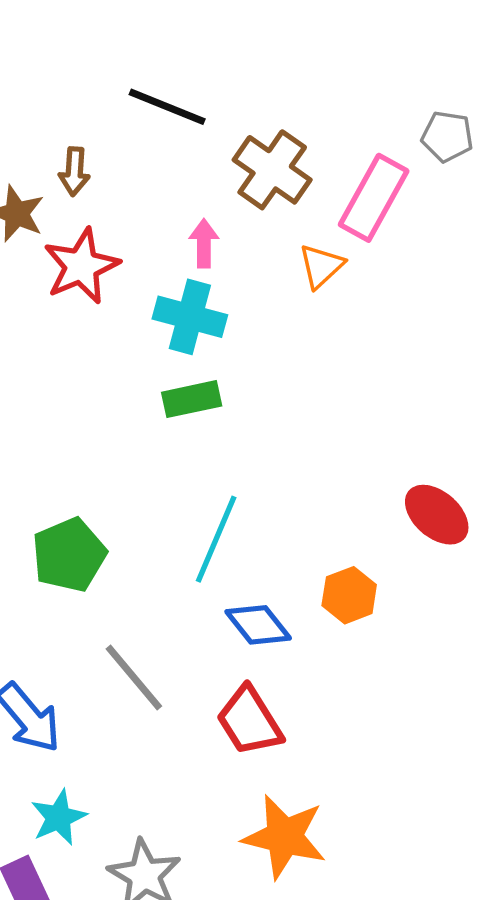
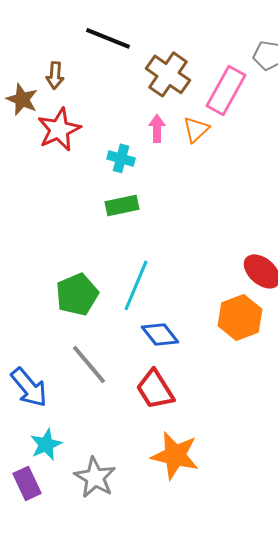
pink arrow: (204, 243) -> (157, 128), moved
cyan cross: (190, 317) -> (121, 158), size x0.7
green pentagon: (69, 555) -> (77, 294), moved
orange hexagon: (349, 595) -> (240, 317), moved, size x1.4

